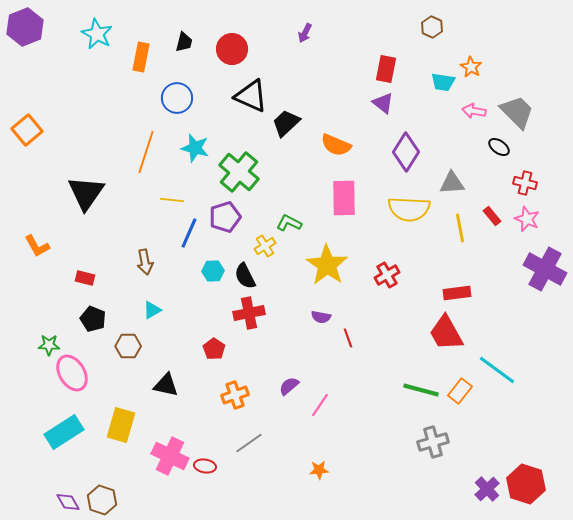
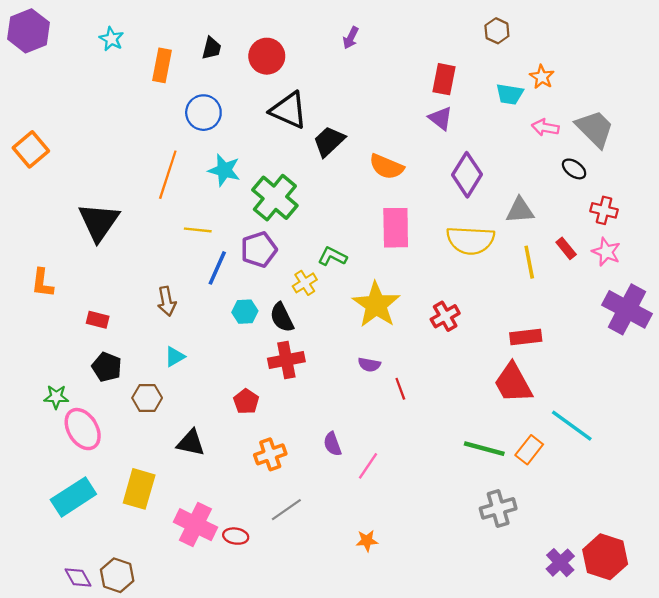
cyan star: (97, 34) -> (111, 39), size x0.7
orange L-shape: (37, 246) -> (42, 283), turned 36
purple semicircle: (289, 386) -> (332, 444), turned -70

